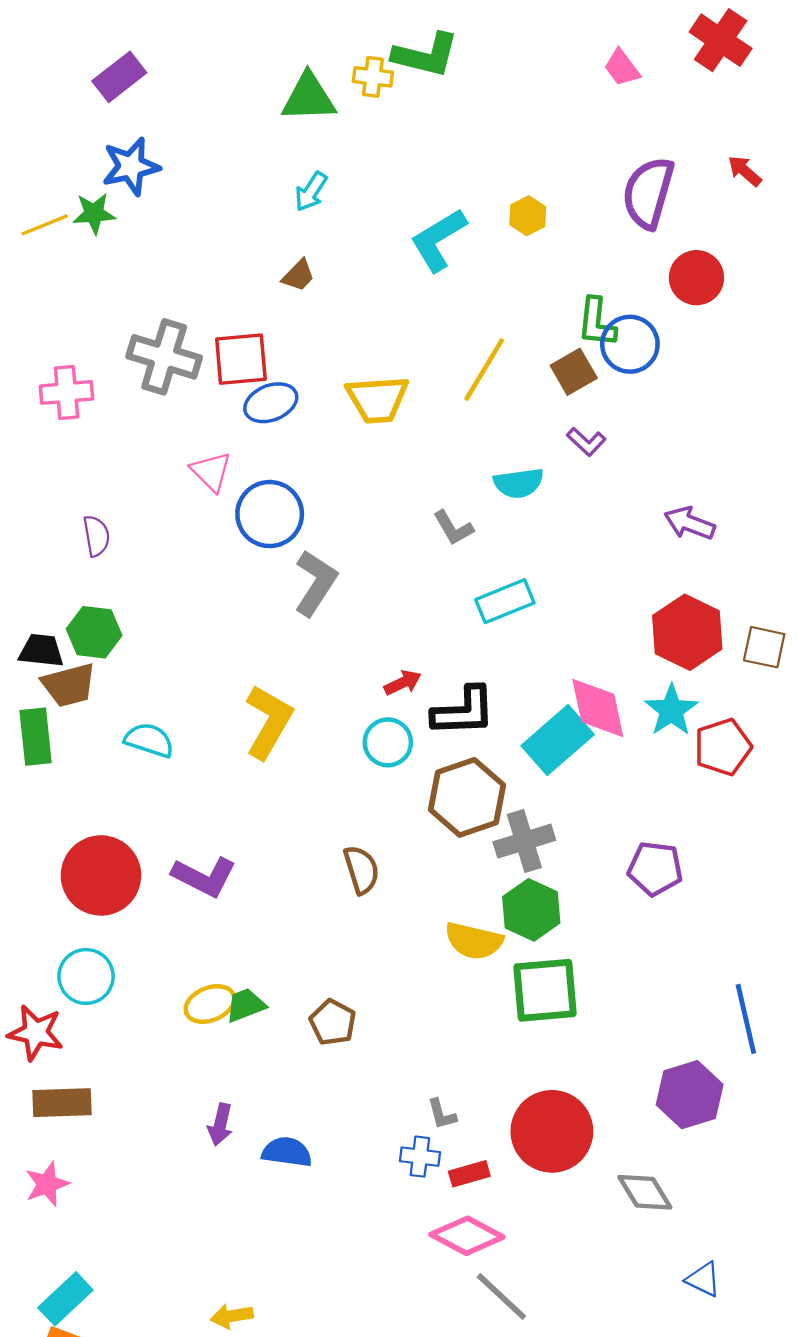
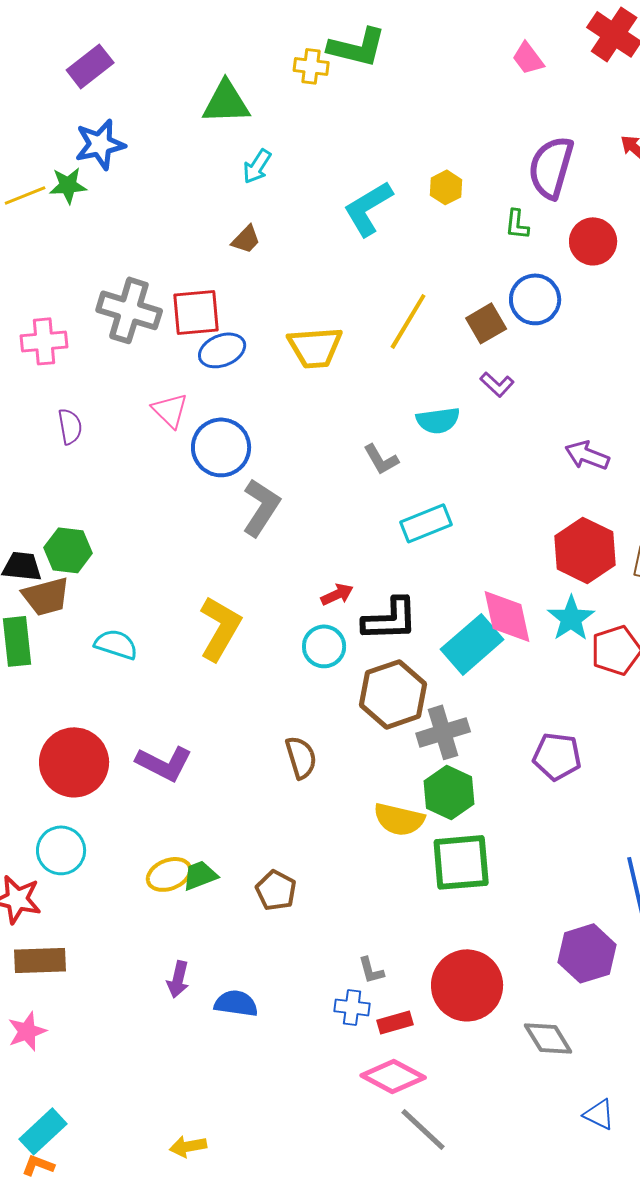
green triangle: (309, 98) -> (226, 102), moved
green L-shape: (597, 322) -> (517, 224), moved, size x0.7
purple semicircle: (96, 536) -> (70, 426), moved

